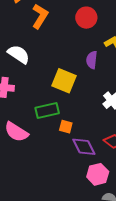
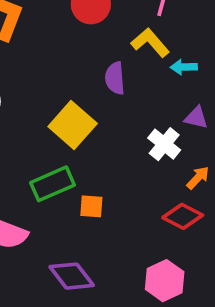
yellow square: (64, 81) -> (73, 125), turned 30
purple diamond: (84, 147) -> (72, 276), moved

